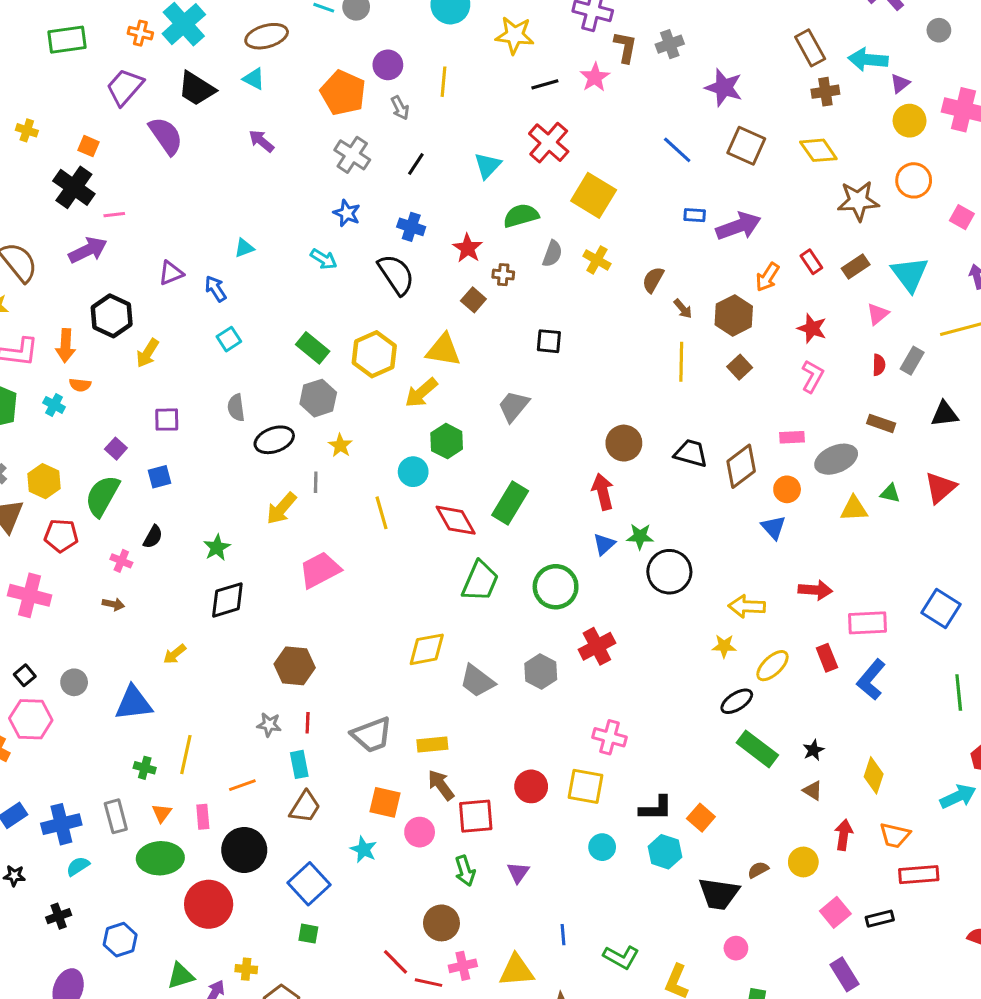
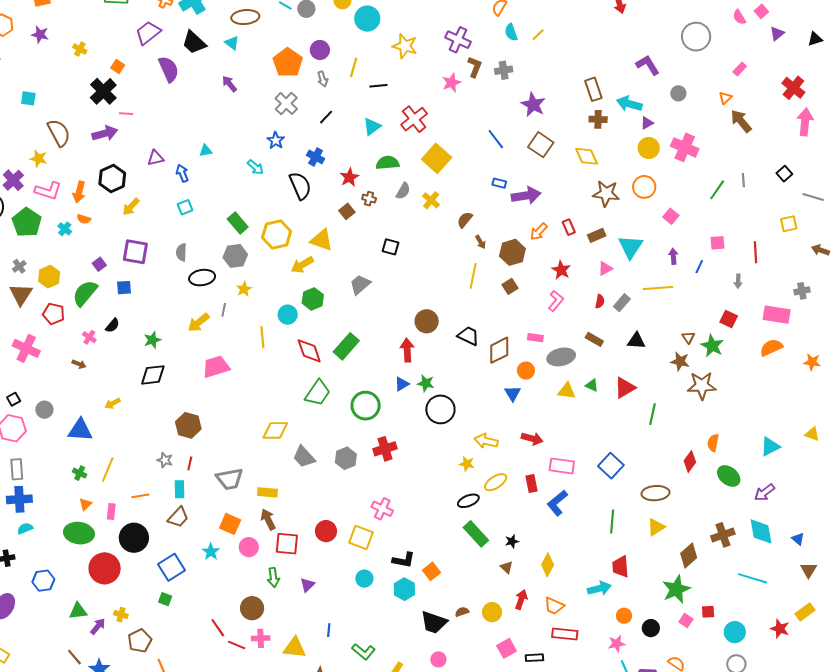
black line: (545, 84) -> (378, 86), moved
purple square: (167, 420) -> (135, 252), size x1.5
gray rectangle: (116, 816) -> (17, 469), moved

